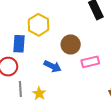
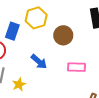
brown circle: (71, 44) -> (63, 35), moved

